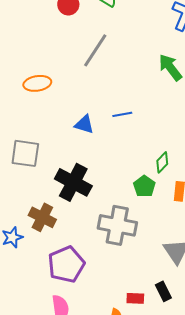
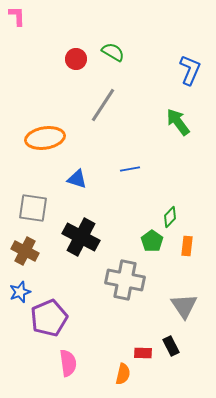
orange ellipse: (37, 83) -> (45, 138), size x1.4
blue triangle: (84, 124) -> (77, 179), moved
brown cross: (42, 217) -> (25, 251), moved
purple pentagon: (66, 264) -> (49, 318), moved

